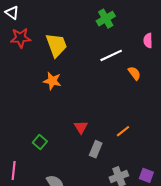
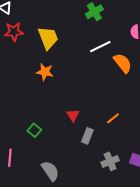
orange semicircle: (134, 73) -> (123, 63), size x1.5

